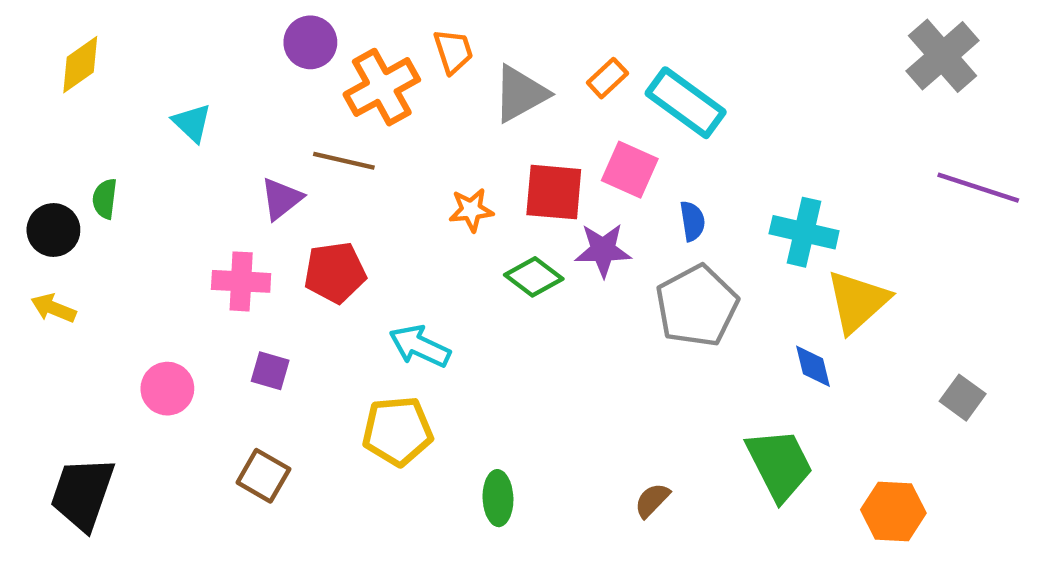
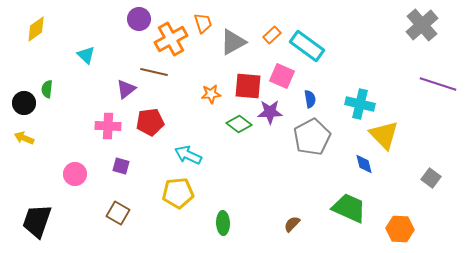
yellow triangle: (858, 301) -> (384, 135), turned -32
green trapezoid: (779, 465) -> (349, 208), turned -39

